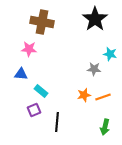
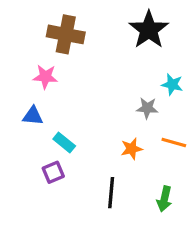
orange line: (103, 97) -> (174, 142), moved, turned 35
black line: (57, 122) -> (111, 193), moved

